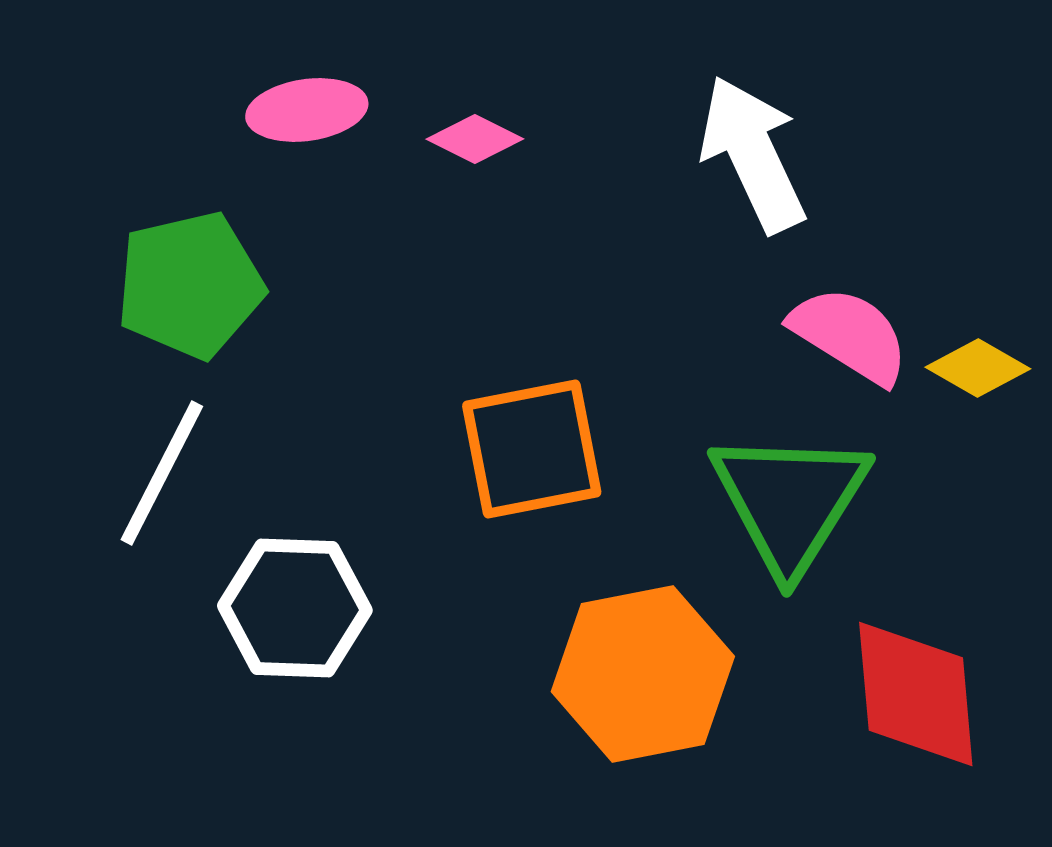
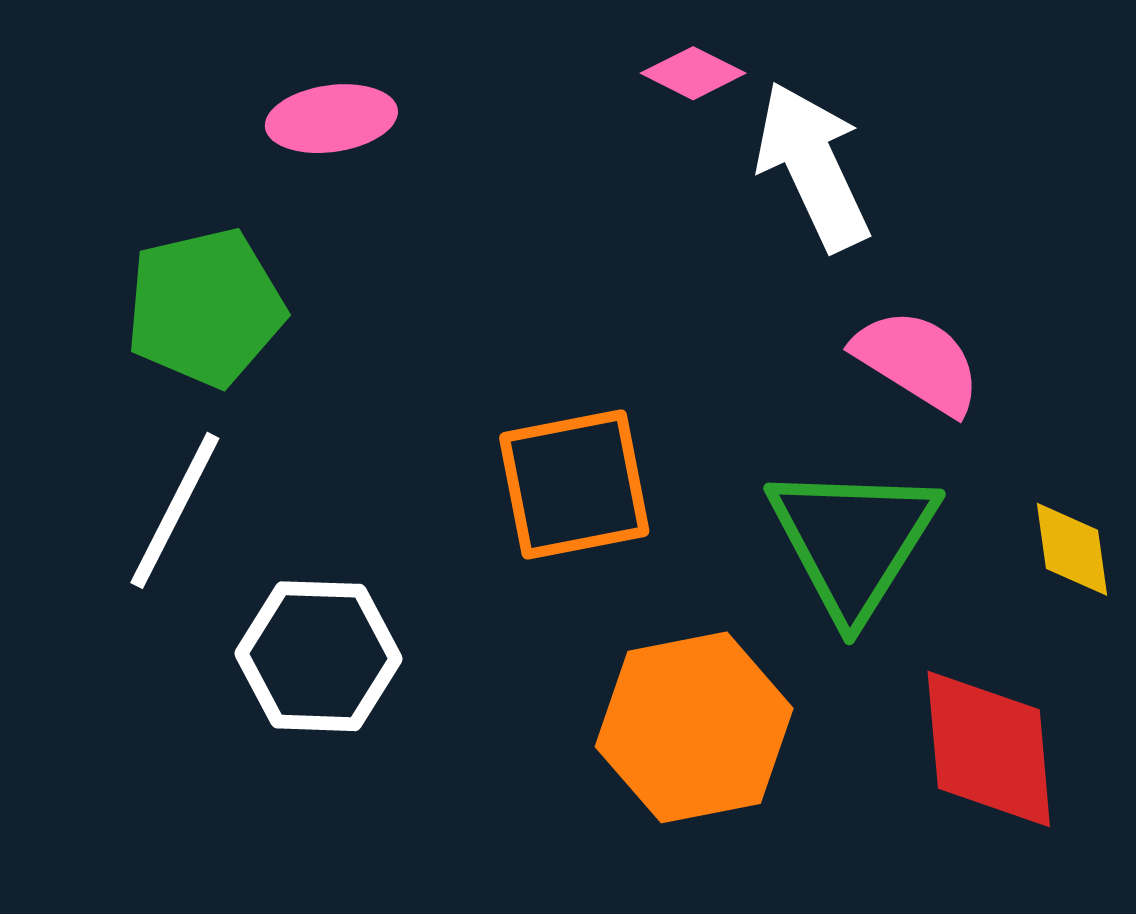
pink diamond: (475, 139) -> (693, 73), moved
yellow diamond: (978, 368) -> (1072, 549), moved, turned 52

